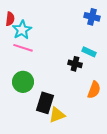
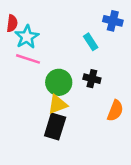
cyan rectangle: (89, 52) -> (91, 42), moved, turned 32
green circle: (23, 82) -> (59, 82), moved
yellow triangle: (57, 115) -> (58, 104), moved

